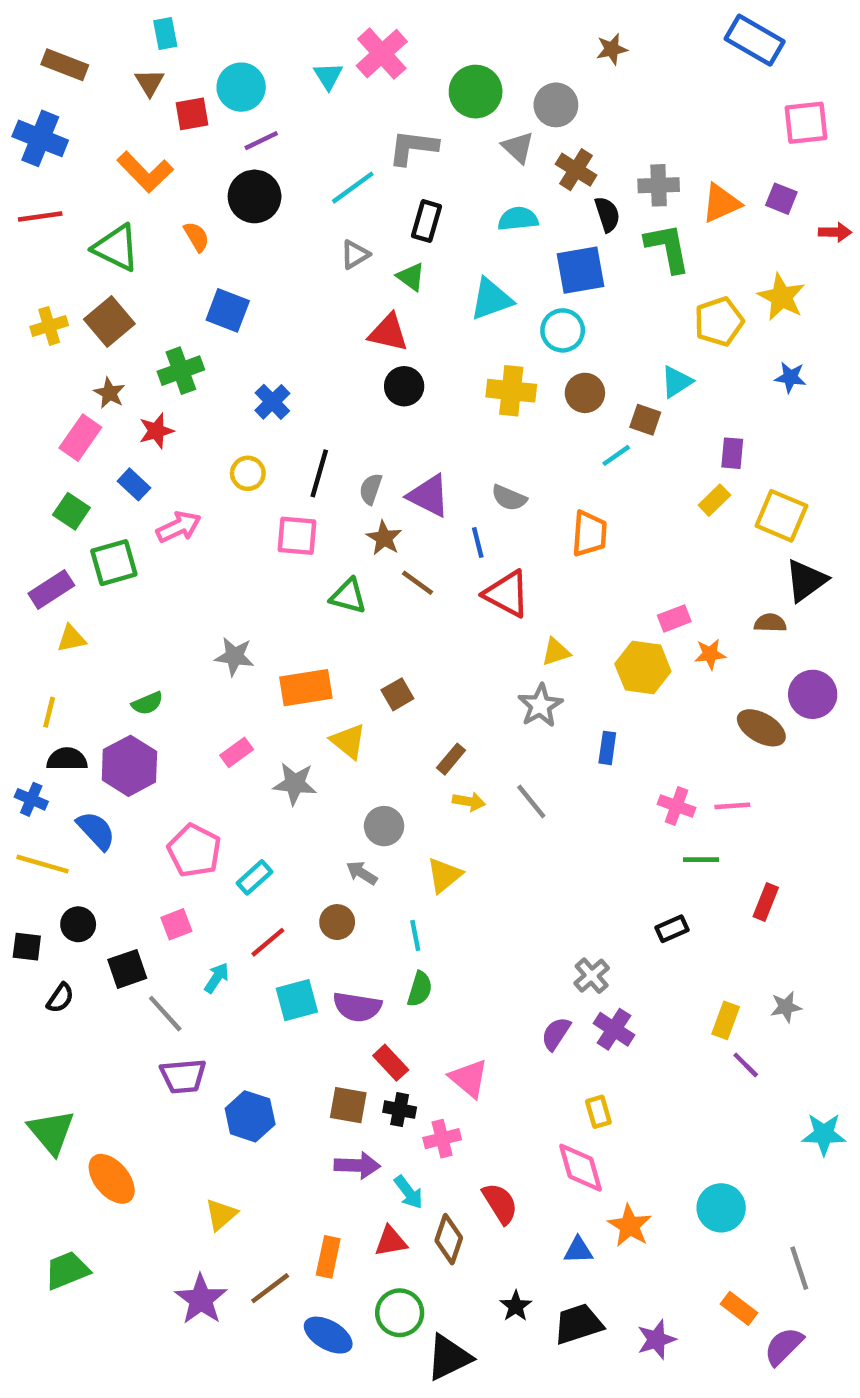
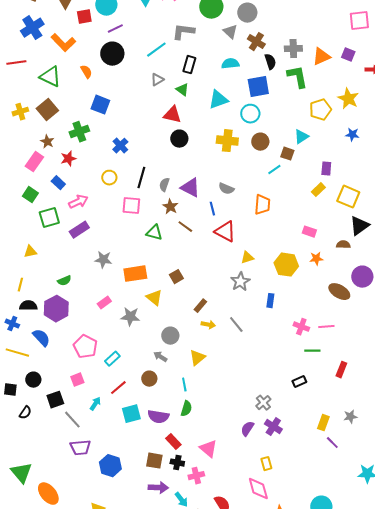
blue cross: (40, 138) -> (32, 28), moved, turned 35
purple rectangle: (51, 589) -> (79, 230), moved
pink rectangle: (674, 618) -> (309, 232), moved, turned 40

